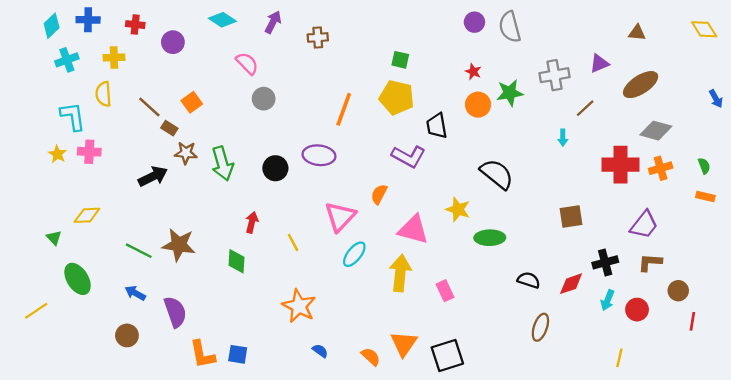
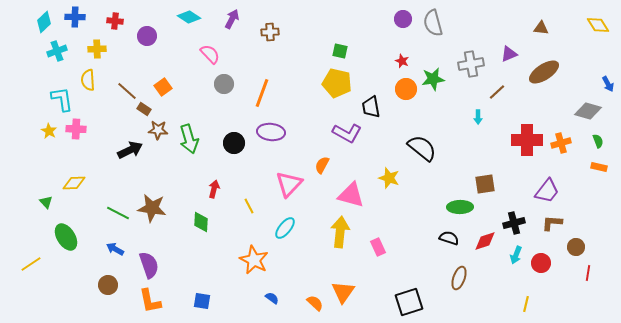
orange line: (344, 109) -> (262, 93), moved
gray diamond: (656, 131) -> (588, 111), moved
green ellipse: (490, 238) -> (460, 207), moved
cyan ellipse: (354, 254) -> (285, 228), moved
orange L-shape: (202, 354) -> (150, 301), moved
black square: (447, 355) -> (409, 302), moved

